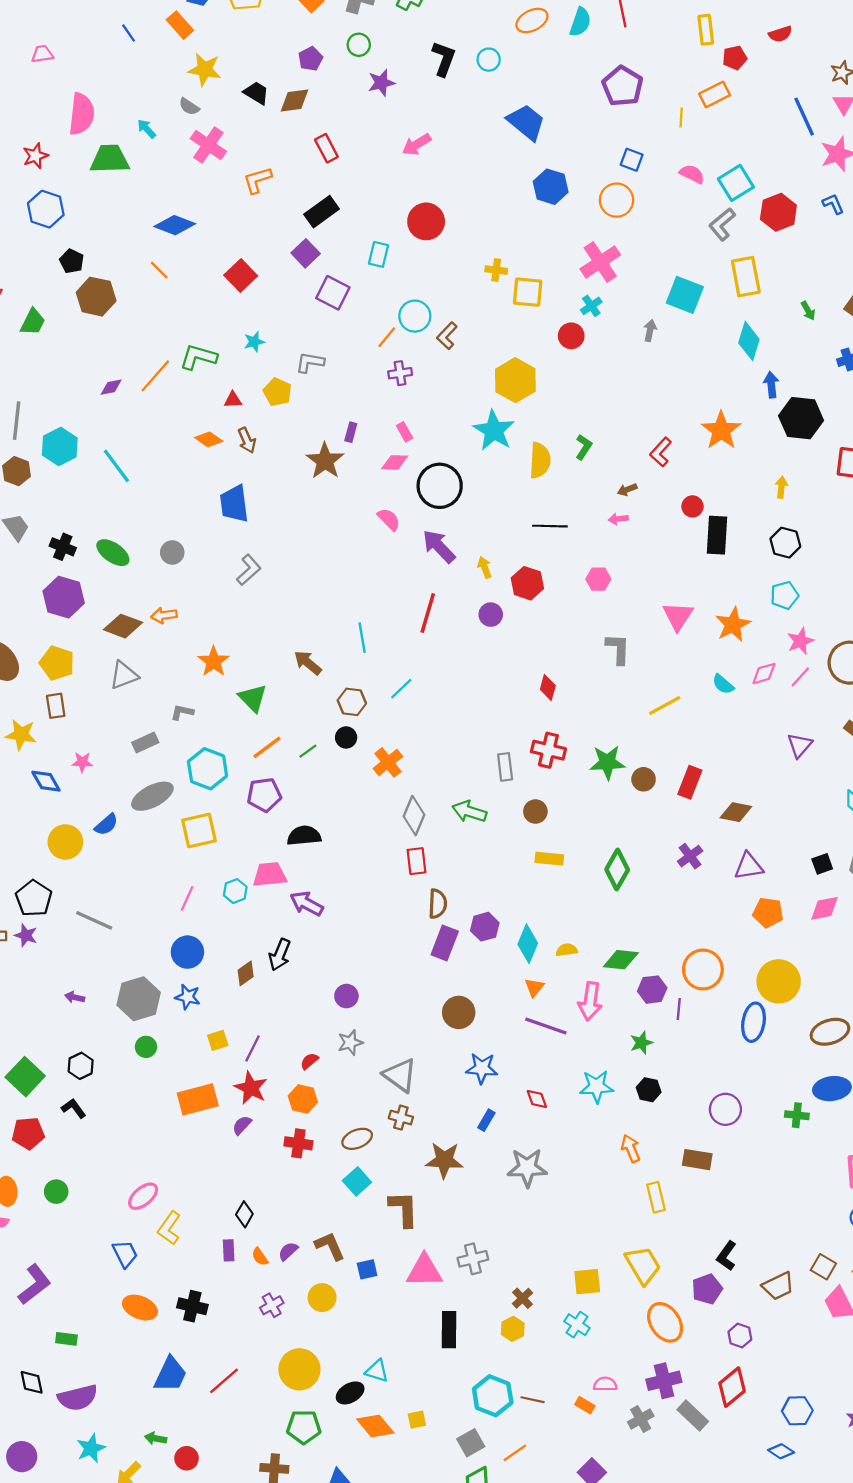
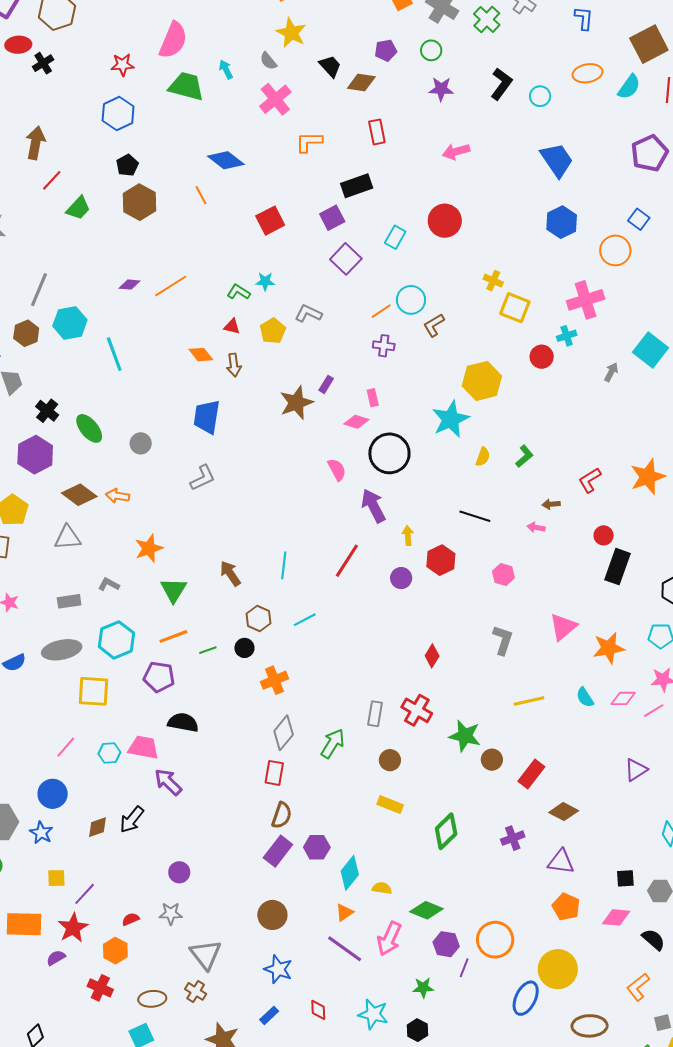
green L-shape: (198, 357) -> (239, 292), moved, size x0.7
yellow semicircle: (540, 460) -> (483, 457), size x0.6
green arrow: (469, 812) -> (333, 743), turned 88

